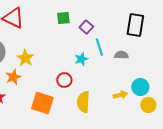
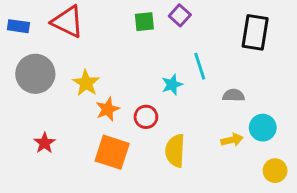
purple square: (86, 27) -> (180, 15), moved
gray semicircle: (121, 55) -> (234, 95), moved
orange star: (13, 77) -> (108, 109), moved
yellow circle: (148, 105) -> (275, 171), moved

